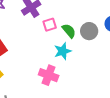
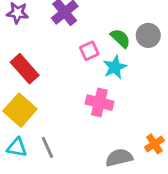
pink square: (50, 25) -> (89, 51), moved

